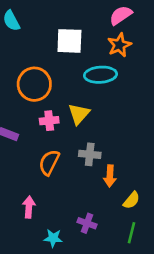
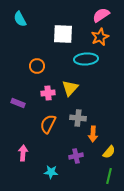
orange circle: (34, 84) -> (37, 66), size x0.6
pink arrow: (29, 207) -> (23, 153), moved
purple cross: (87, 223) -> (76, 156), moved, turned -32
cyan star: (53, 238) -> (51, 172), moved

